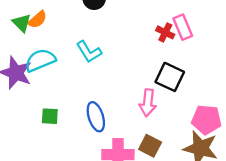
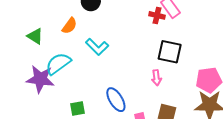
orange semicircle: (37, 20) -> (70, 26), moved
pink arrow: (148, 103) -> (156, 78), size x0.7

